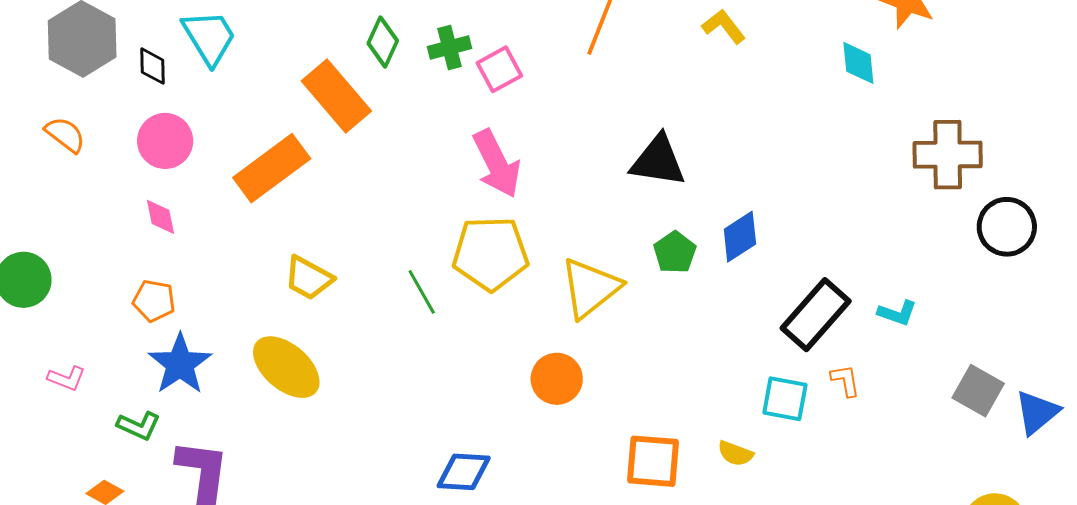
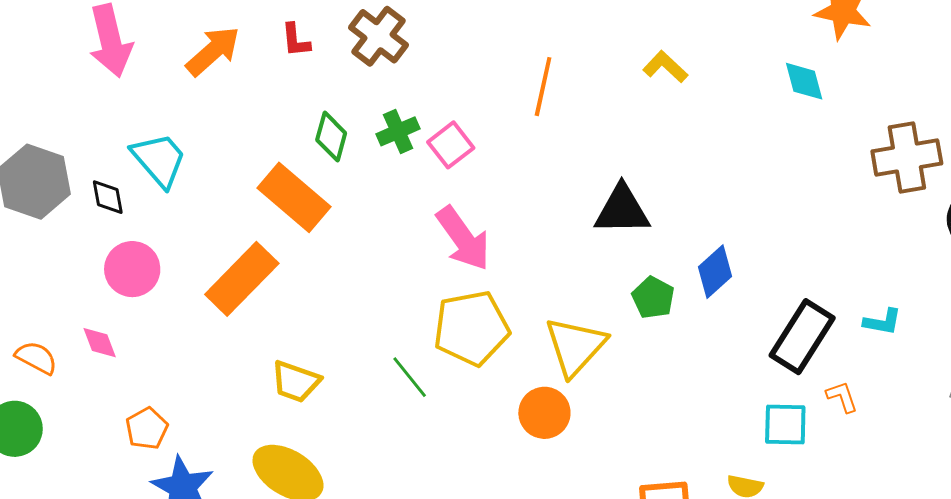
orange semicircle: (65, 135) -> (36, 358), moved
pink diamond: (160, 217) -> (100, 343), moved
orange pentagon: (154, 301) -> (147, 429), turned -30
orange circle: (557, 379) -> (544, 413), moved

